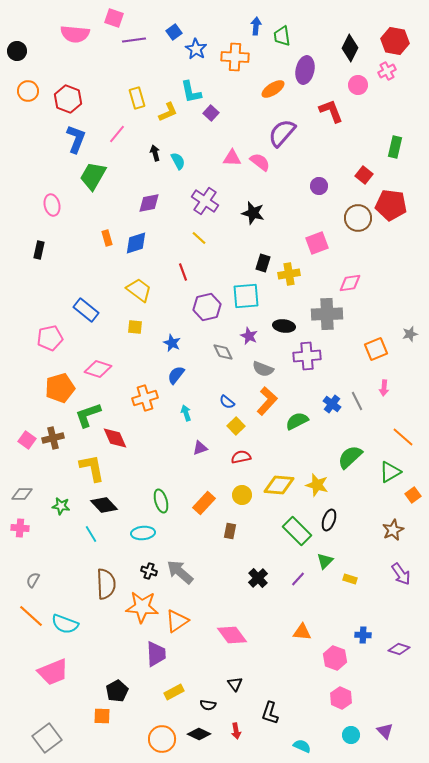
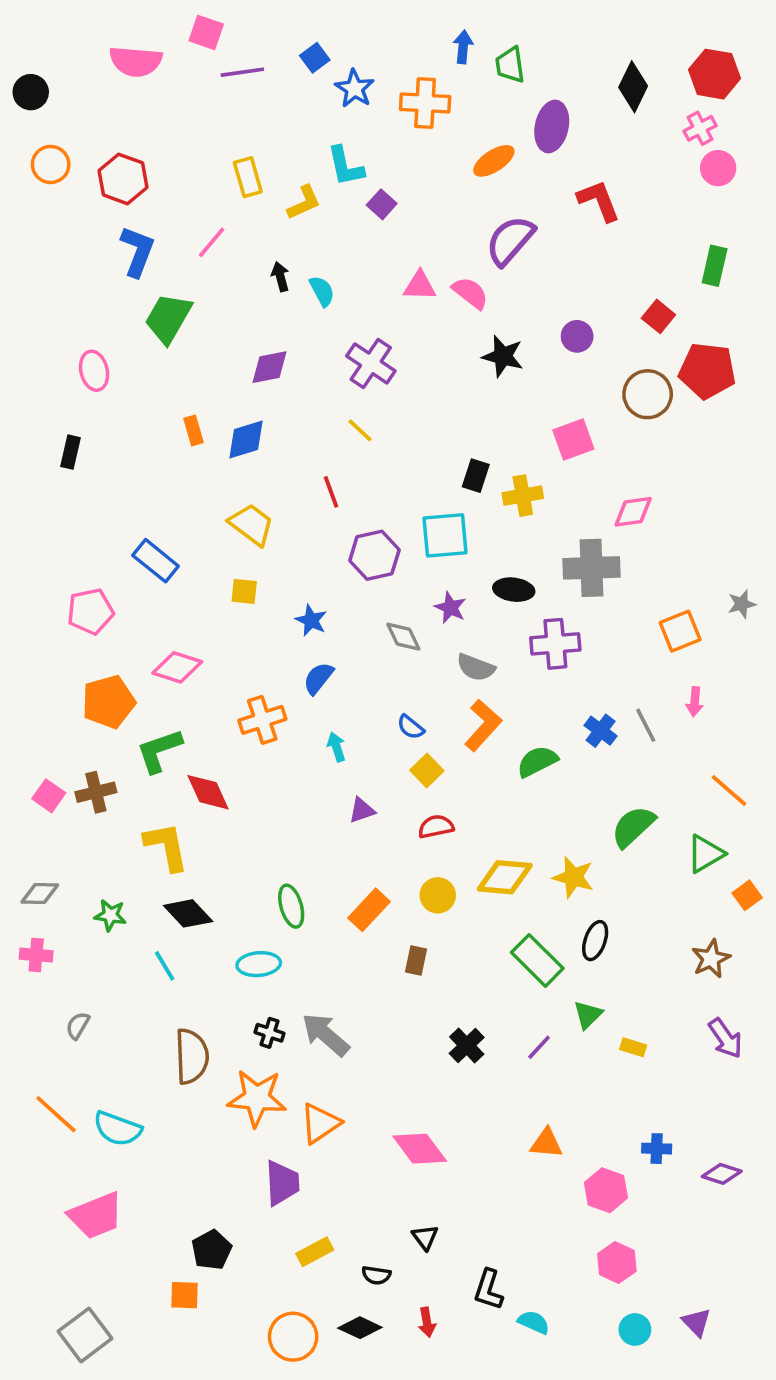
pink circle: (358, 85) -> (718, 168), moved
black star: (253, 213) -> (503, 356), moved
gray semicircle: (33, 580) -> (78, 1026), moved
cyan semicircle: (302, 746) -> (534, 1322), moved

